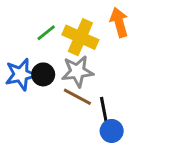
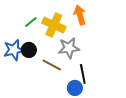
gray star: (77, 71) -> (69, 48), moved
black line: (104, 112) -> (83, 74), moved

